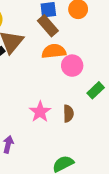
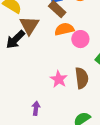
brown semicircle: (68, 114) -> (82, 78), size x1.5

